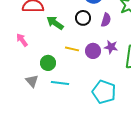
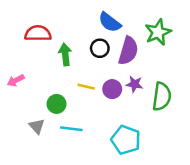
purple semicircle: (106, 20) -> (128, 51), size x1.6
green arrow: (55, 23) -> (65, 54), turned 48
pink arrow: (22, 40) -> (16, 80), moved, turned -80

